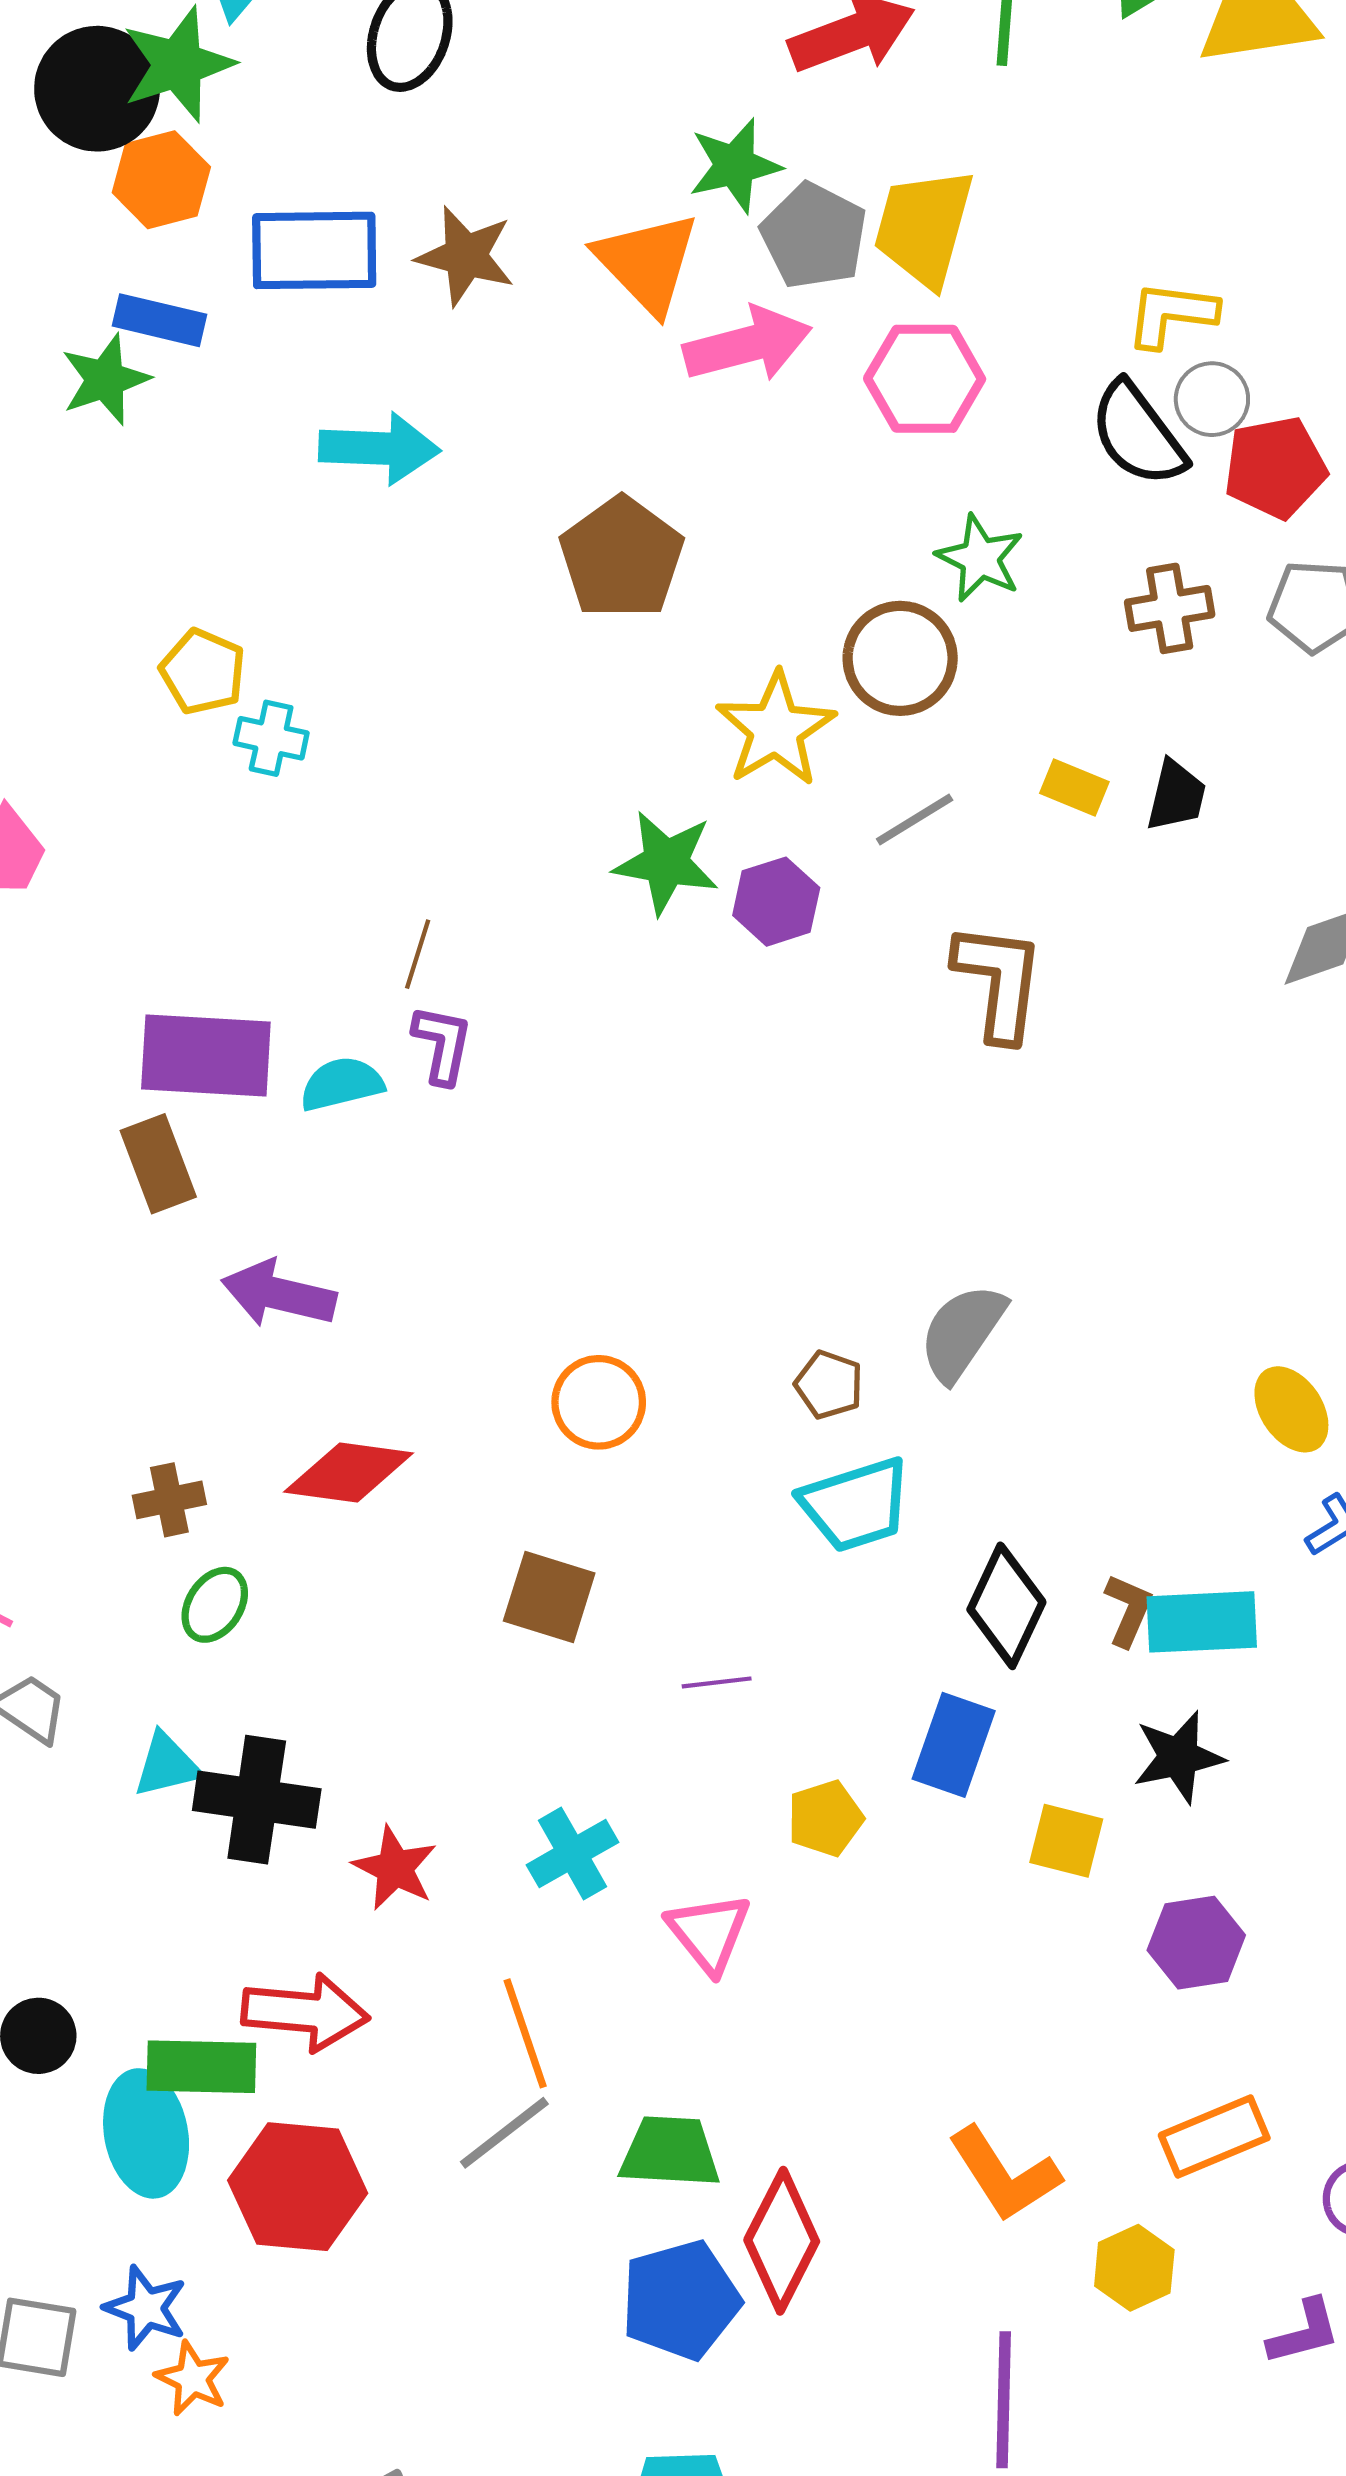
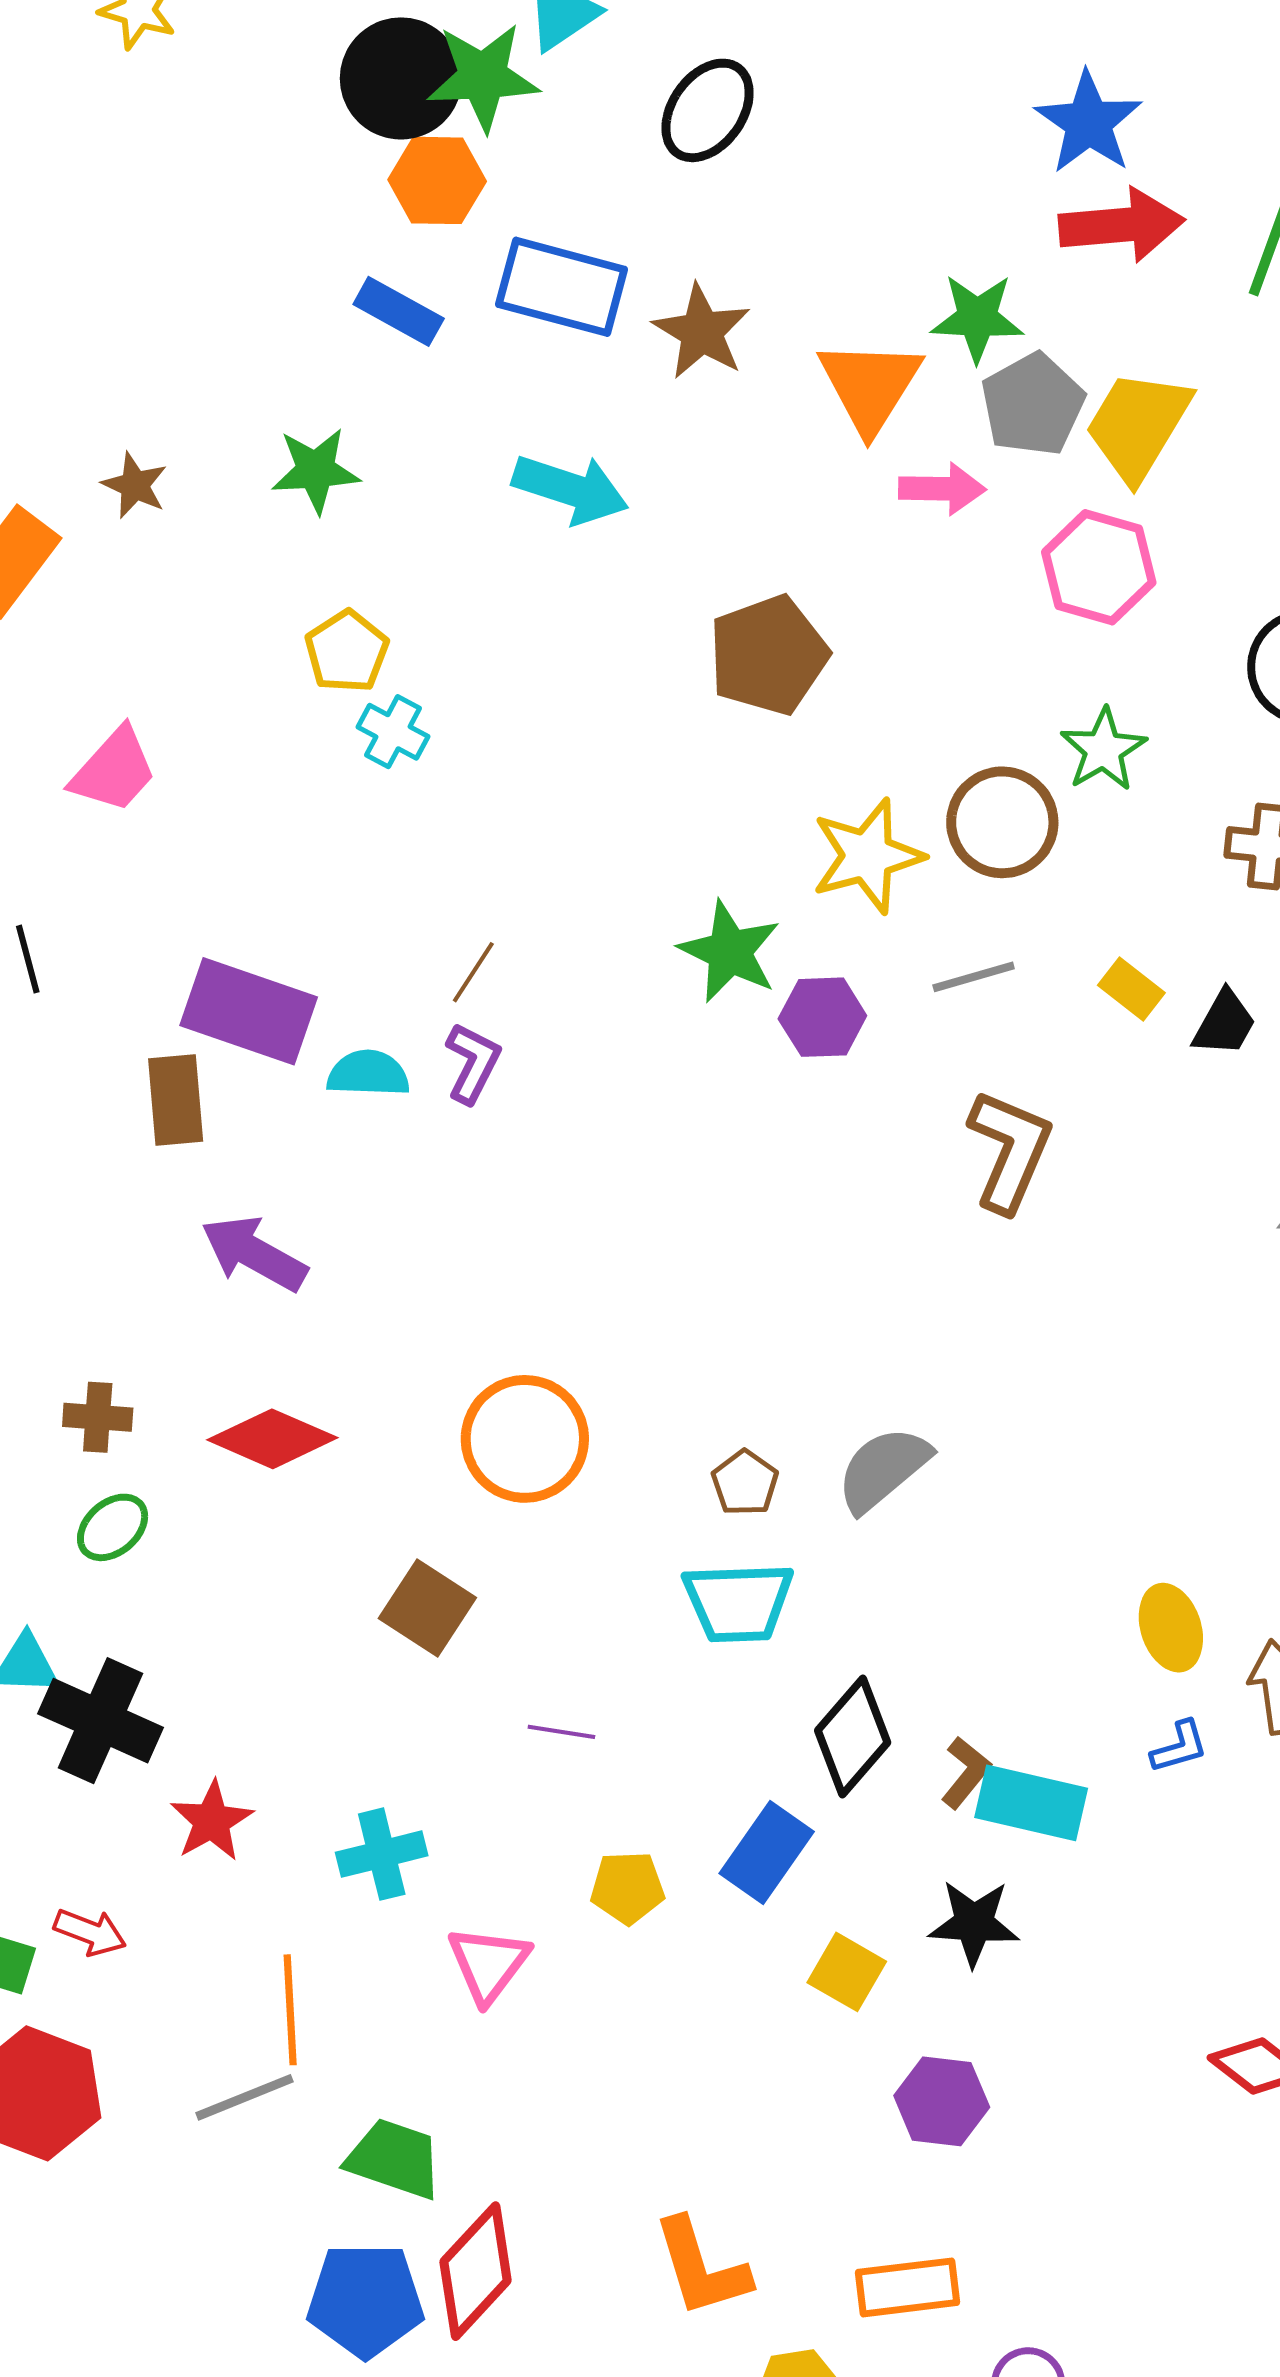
pink arrow: (748, 345) -> (942, 489), size x0.7
green star: (105, 379) -> (316, 470), moved
orange circle: (599, 1402) -> (525, 1439), size x1.4
red arrow: (305, 2012) -> (90, 1932), size x0.6

